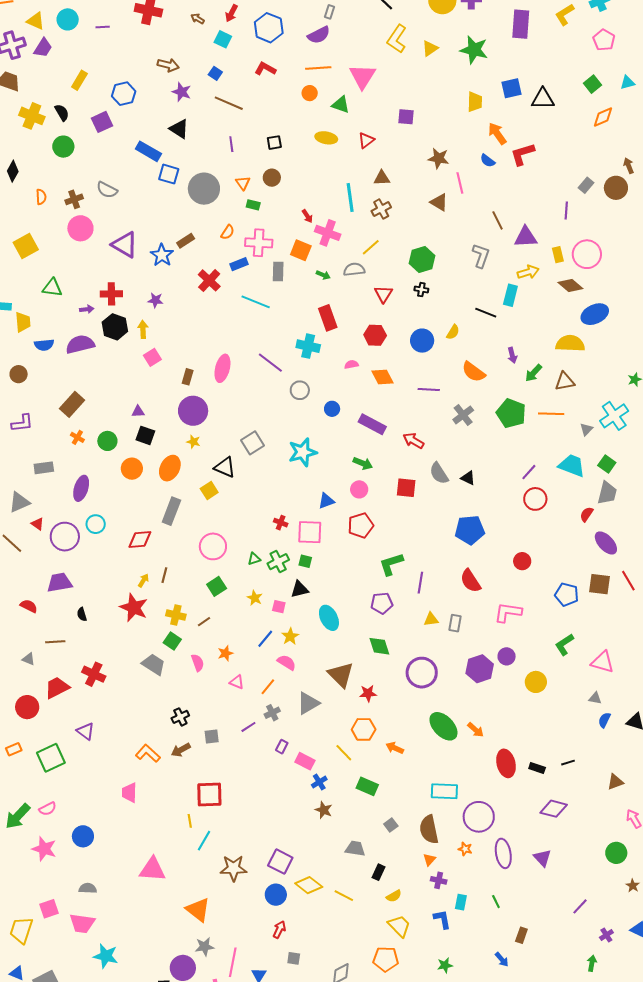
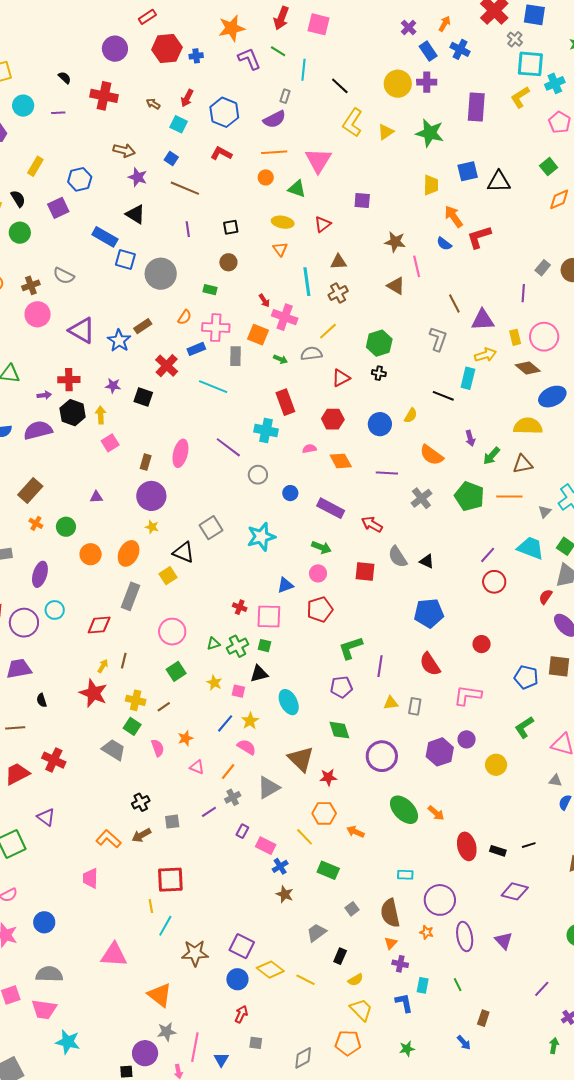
orange triangle: (243, 183) -> (280, 249), moved
red triangle: (383, 294) -> (341, 378), turned 30
black square: (145, 435) -> (143, 397), moved
cyan rectangle: (444, 791) -> (405, 875), size x0.6
gray trapezoid: (355, 849) -> (317, 933), turned -45
gray semicircle: (88, 888) -> (49, 974), size x1.5

